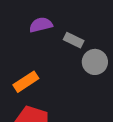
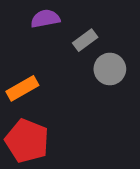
gray rectangle: (74, 40) -> (85, 40), turned -66

